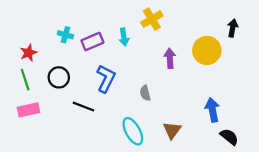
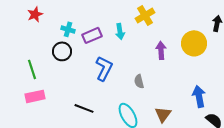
red star: (28, 53) -> (35, 14), moved
black circle: (59, 77) -> (62, 51), moved
black line: (83, 107) -> (84, 108), moved

